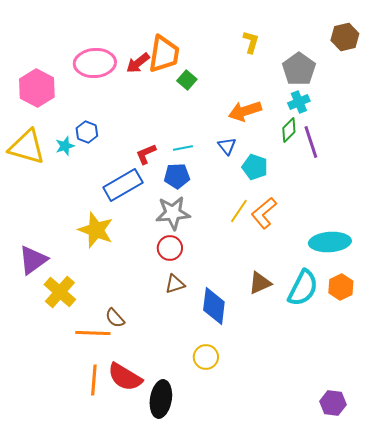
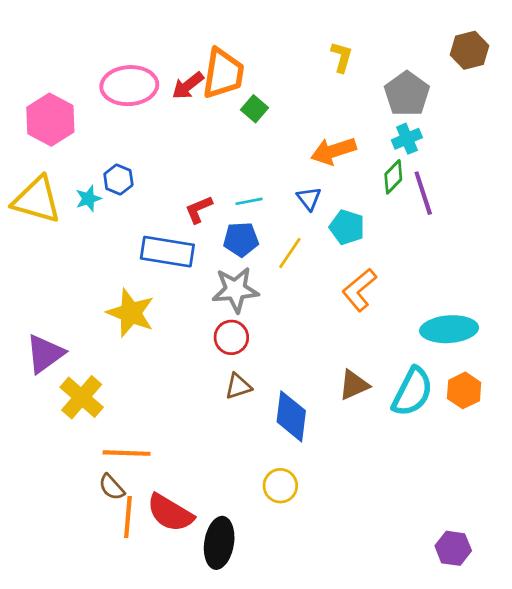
blue rectangle: (123, 185) -> (167, 252), turned 39
yellow line: (239, 211) -> (290, 253), moved
brown semicircle: (115, 318) -> (112, 487), moved

